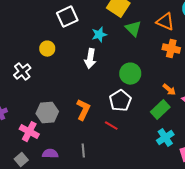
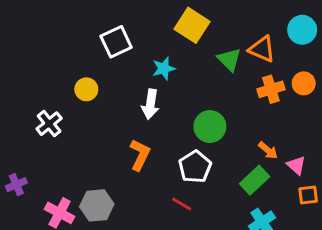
green triangle: (133, 29) -> (229, 60), moved
orange cross: (171, 49) -> (271, 89), turned -30
orange L-shape: (83, 110) -> (140, 155), moved
gray hexagon: (47, 113) -> (97, 205), moved

